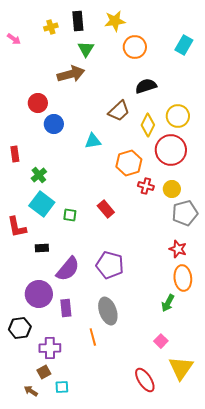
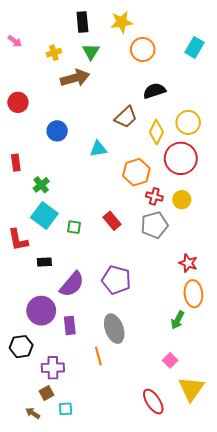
yellow cross: (51, 27) -> (54, 53), moved
red circle: (38, 103) -> (18, 102), moved
gray pentagon: (185, 213) -> (154, 225), moved

